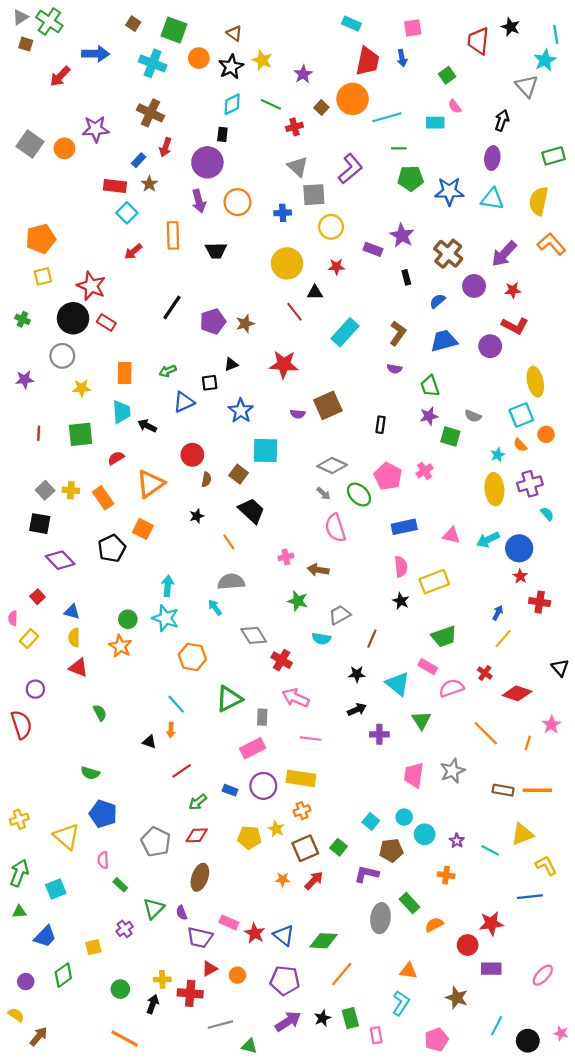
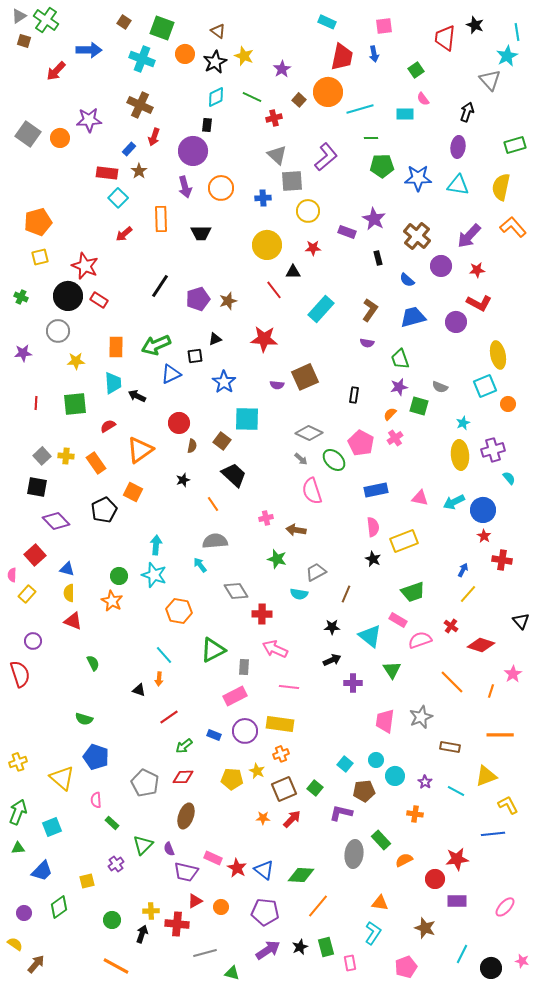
blue semicircle: (437, 301) -> (407, 280), turned -98
green arrow: (168, 371) -> (156, 345), size x1.8
orange semicircle: (520, 445) -> (390, 414), moved, turned 88
red square: (38, 597) -> (35, 555), size x1.5
red cross: (282, 660) -> (262, 614), turned -30
brown rectangle: (503, 790) -> (450, 747), moved

